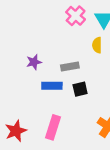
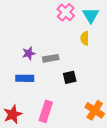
gray rectangle: (70, 67) -> (51, 58), moved
blue rectangle: (52, 86) -> (25, 78), moved

